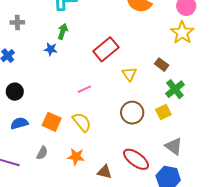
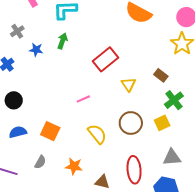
gray cross: (17, 22) -> (17, 31), turned -32
blue star: (51, 49) -> (36, 50), moved
yellow semicircle: (82, 122) -> (97, 134), moved
gray triangle: (174, 146) -> (172, 157), turned -42
red ellipse: (136, 159) -> (134, 170), turned 48

